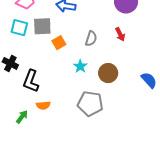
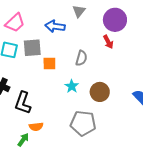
red arrow: (120, 34) -> (108, 42), moved
orange square: (59, 43) -> (49, 63), turned 32
green arrow: (22, 117) -> (23, 140), moved

